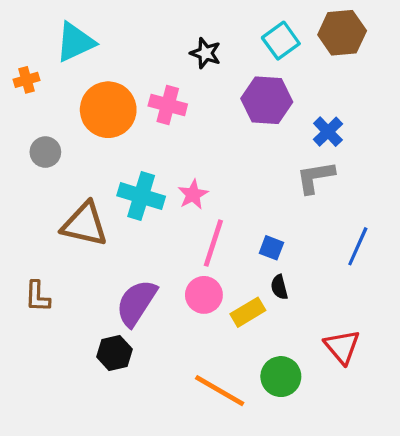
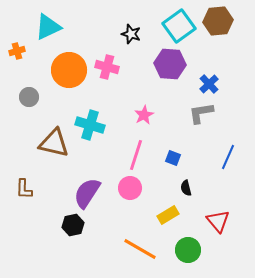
cyan square: (281, 41) -> (179, 26), size x1.4
pink star: (193, 194) -> (144, 115), moved
black semicircle: (279, 287) -> (186, 188), moved
yellow rectangle: (248, 312) -> (168, 215), moved
green circle: (281, 377) -> (188, 250), moved

